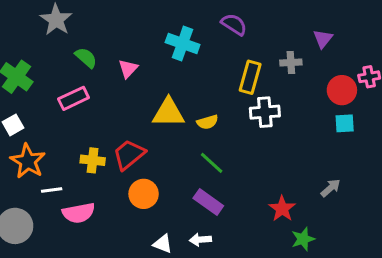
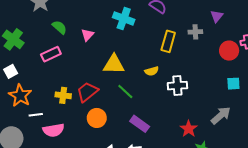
white cross: (265, 112) -> (177, 86), moved
yellow semicircle: (207, 122) -> (152, 71), moved
cyan square: (345, 123) -> (233, 84), moved
green line: (212, 163) -> (125, 92), moved
gray arrow: (331, 188) -> (221, 115), size x1.5

